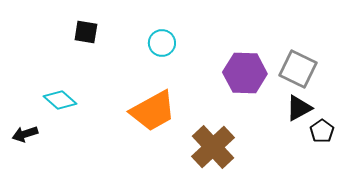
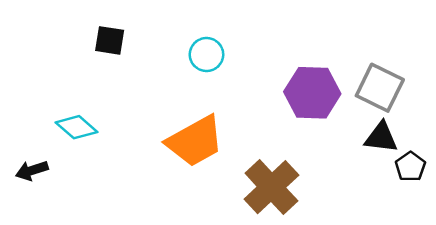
black triangle: (299, 108) -> (381, 137), turned 36

